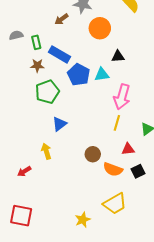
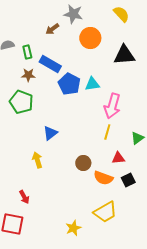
black triangle: (118, 56) -> (124, 55), moved, size x1.6
green pentagon: (47, 92) -> (21, 102), moved, turned -30
red arrow: (24, 171) -> (24, 197), moved, turned -88

